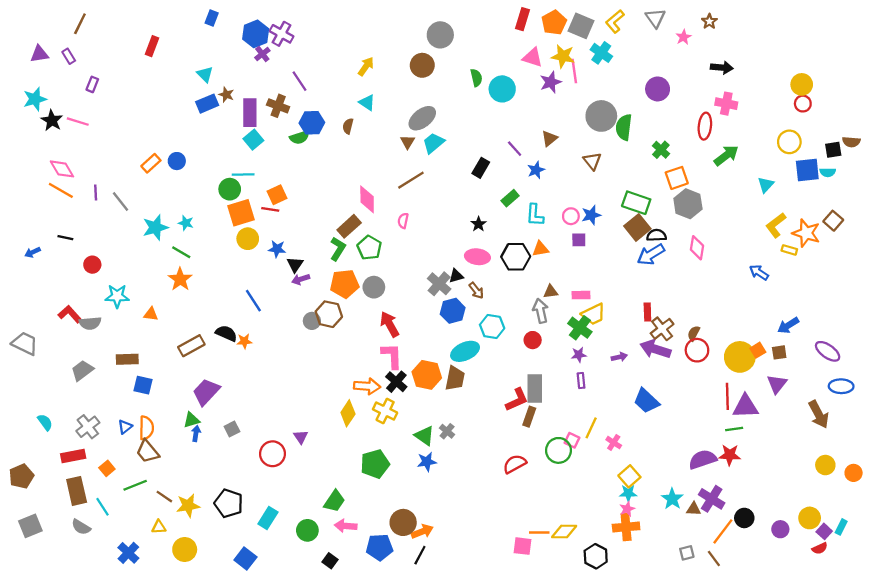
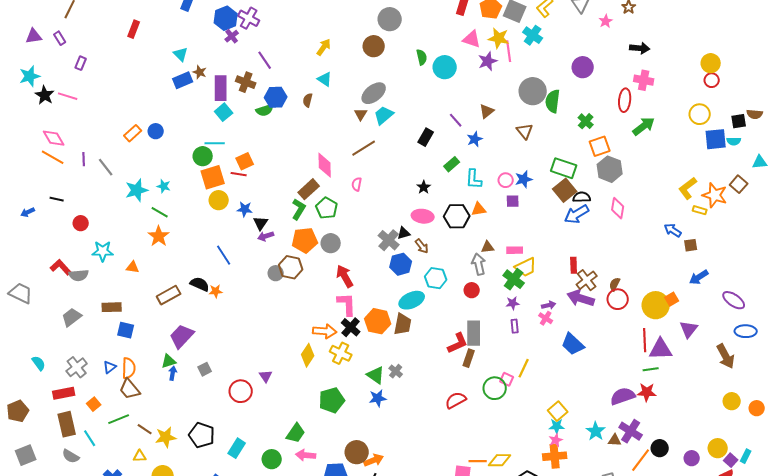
cyan triangle: (766, 185) -> (760, 162), moved, turned 42
brown square: (779, 352) -> (691, 245), moved
pink cross: (614, 443) -> (546, 318), moved

